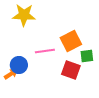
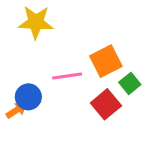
green square: (87, 56) -> (130, 83), turned -32
red square: (71, 70) -> (106, 104), turned 30

